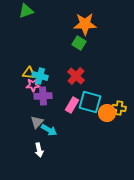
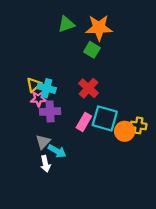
green triangle: (26, 11) -> (66, 24), moved
yellow triangle: (29, 73) -> (34, 85), turned -48
white arrow: (39, 150) -> (45, 164), moved

